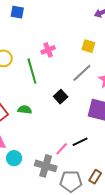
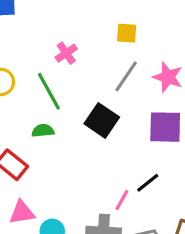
black square: (61, 97) -> (102, 120), size x1.5
green semicircle: (25, 110) -> (43, 131), moved

